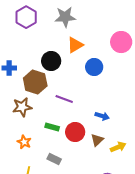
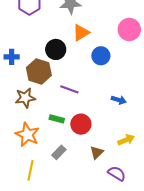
blue arrow: (102, 116) -> (119, 100), moved
brown triangle: (97, 140) -> (97, 152), moved
orange star: (24, 142) -> (27, 135), size x1.6
gray rectangle: (54, 159) -> (59, 152), turned -72

